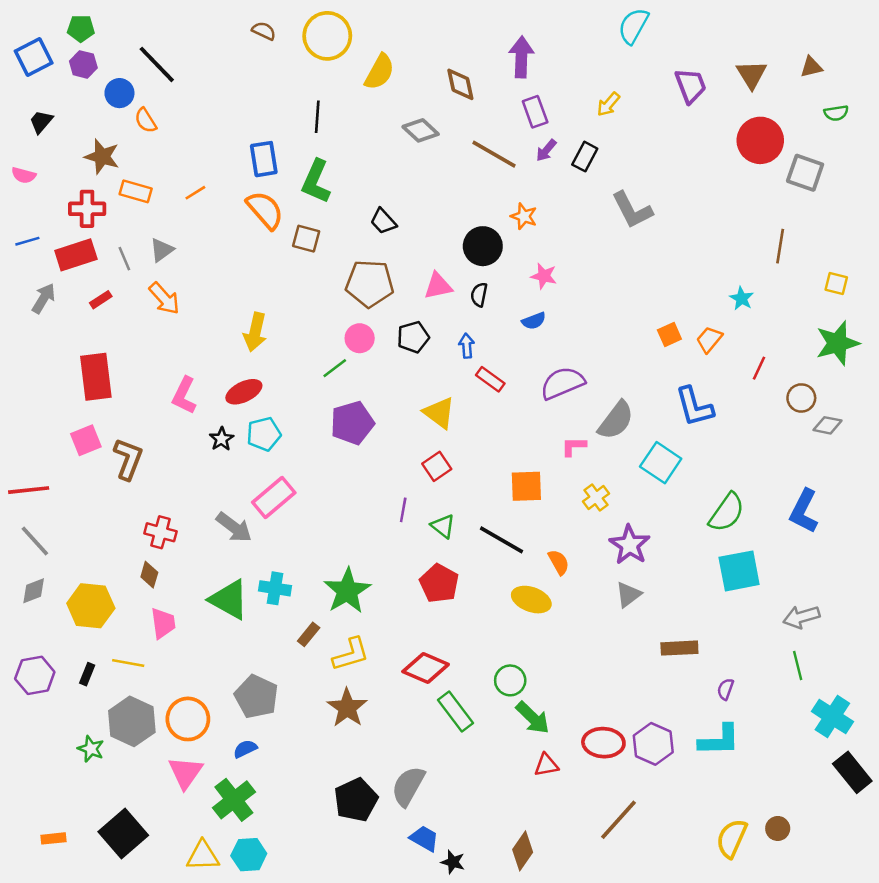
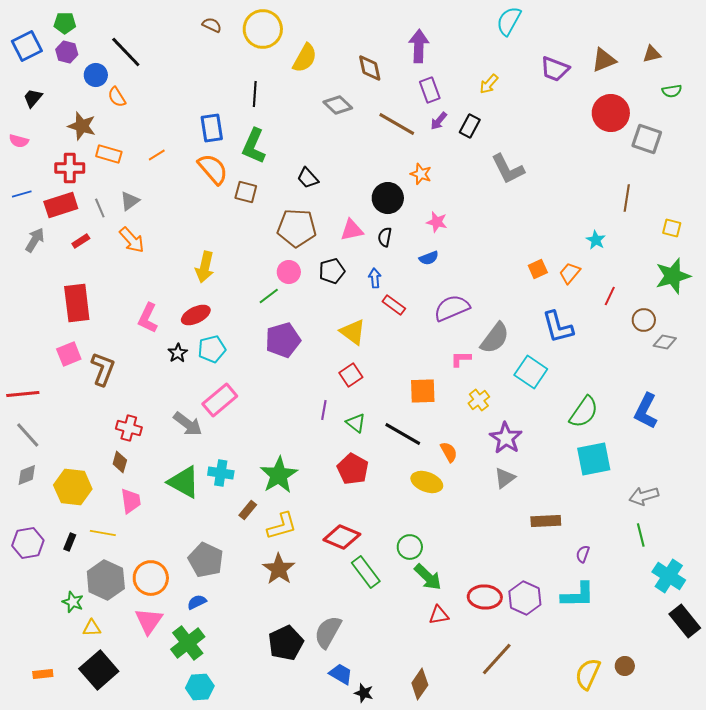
brown triangle: (752, 74) -> (604, 60), turned 40
purple trapezoid: (691, 86) -> (555, 69), turned 132
yellow triangle: (203, 856) -> (92, 628), moved, size x0.7

